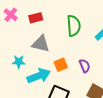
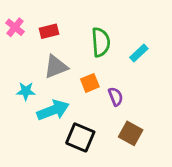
gray triangle: (41, 44) -> (56, 67), turned -36
orange square: (61, 65) -> (90, 83), moved

